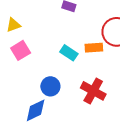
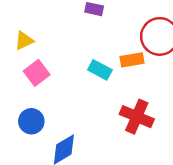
blue circle: (50, 86) -> (31, 121), moved

